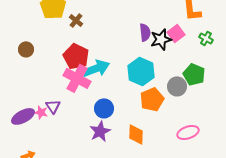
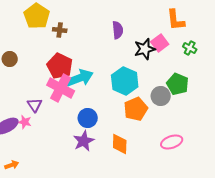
brown cross: (76, 20) -> (60, 30), turned -32
purple semicircle: (145, 32) -> (118, 30), moved
purple triangle: (53, 106) -> (35, 105), moved

